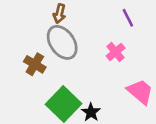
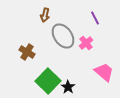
gray ellipse: (62, 42) -> (63, 36), moved

